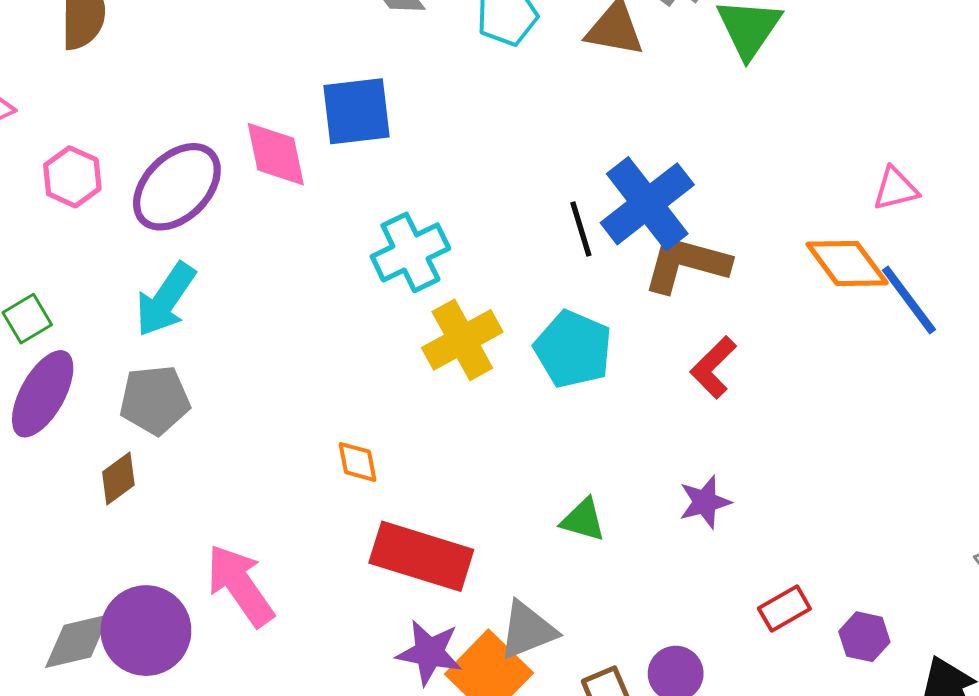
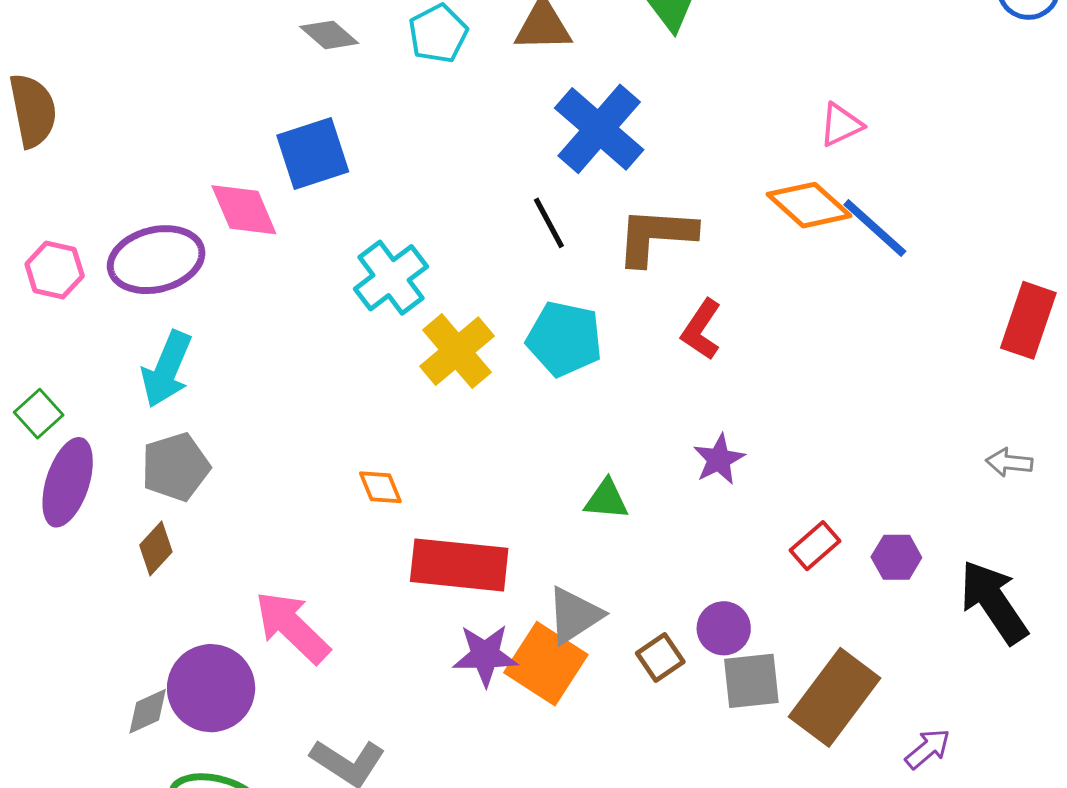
purple ellipse: (177, 187) -> (156, 260), turned 42
blue cross: (647, 204) -> (599, 129), moved
gray diamond: (77, 641) -> (148, 711), size x0.7

